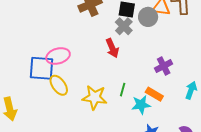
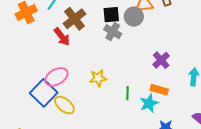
red arrow: (112, 48) -> (62, 37), moved
blue square: (42, 68) -> (44, 93), turned -36
yellow star: (95, 97) -> (98, 78), moved, size x0.7

